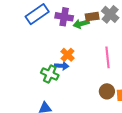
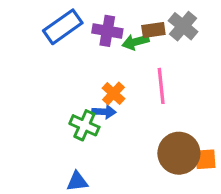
pink line: (108, 57) -> (161, 86), moved
brown circle: (107, 91) -> (179, 153), size x1.6

